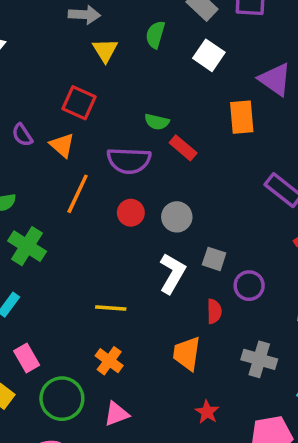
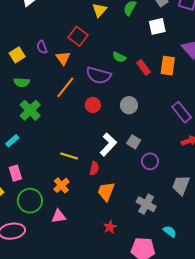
white square: (209, 55) -> (157, 26), turned 30
red rectangle: (183, 148) -> (143, 67), moved
gray circle: (177, 217) -> (129, 105), moved
red semicircle: (214, 311) -> (94, 168), moved

